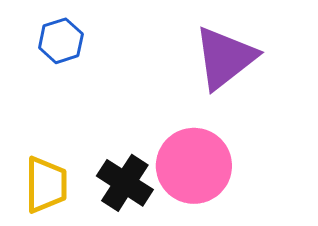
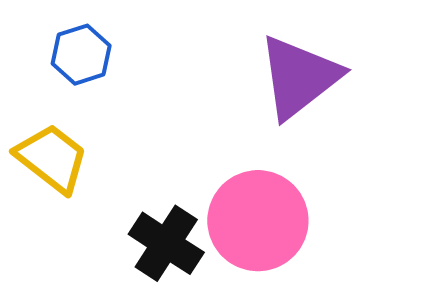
yellow trapezoid: (46, 185) -> (52, 158), moved, turned -52

